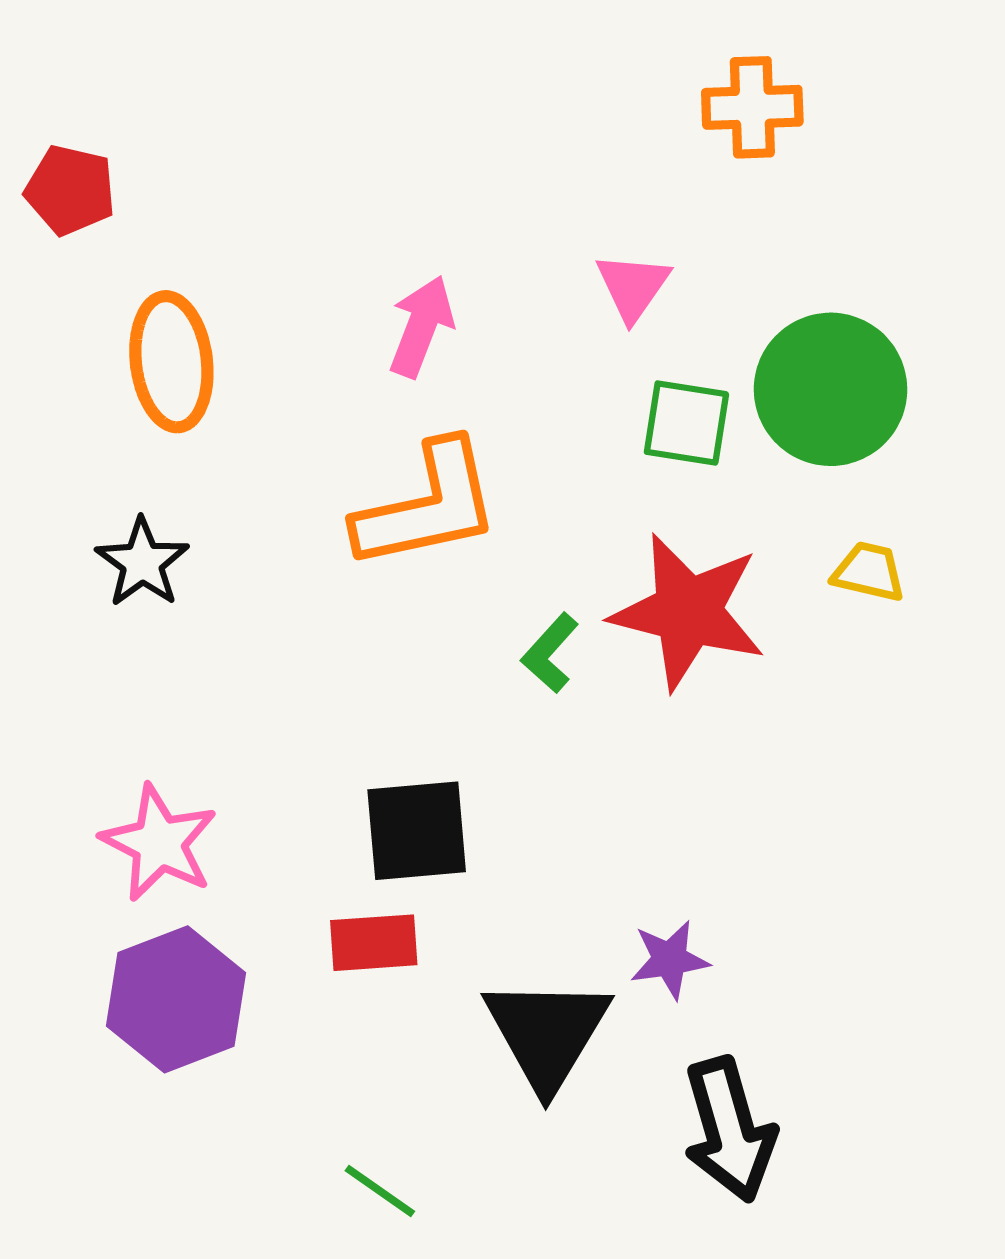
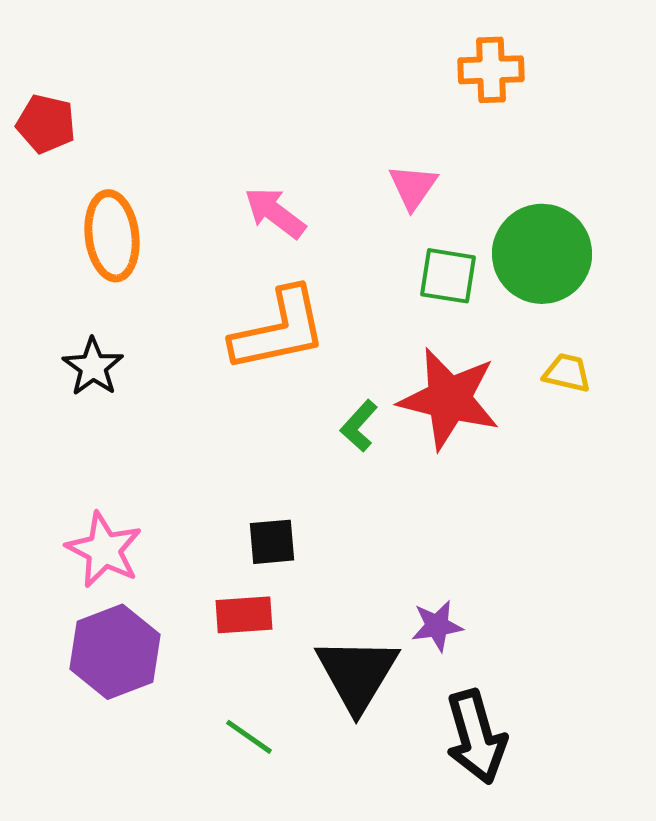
pink arrow: (421, 326) -> (275, 213), turned -74
black square: (417, 831) -> (272, 542), size x0.7
green line: (380, 1191) -> (249, 737), moved

